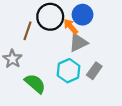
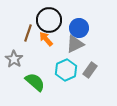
blue circle: (83, 15) -> (79, 28), moved
orange arrow: (71, 27) -> (46, 39), moved

